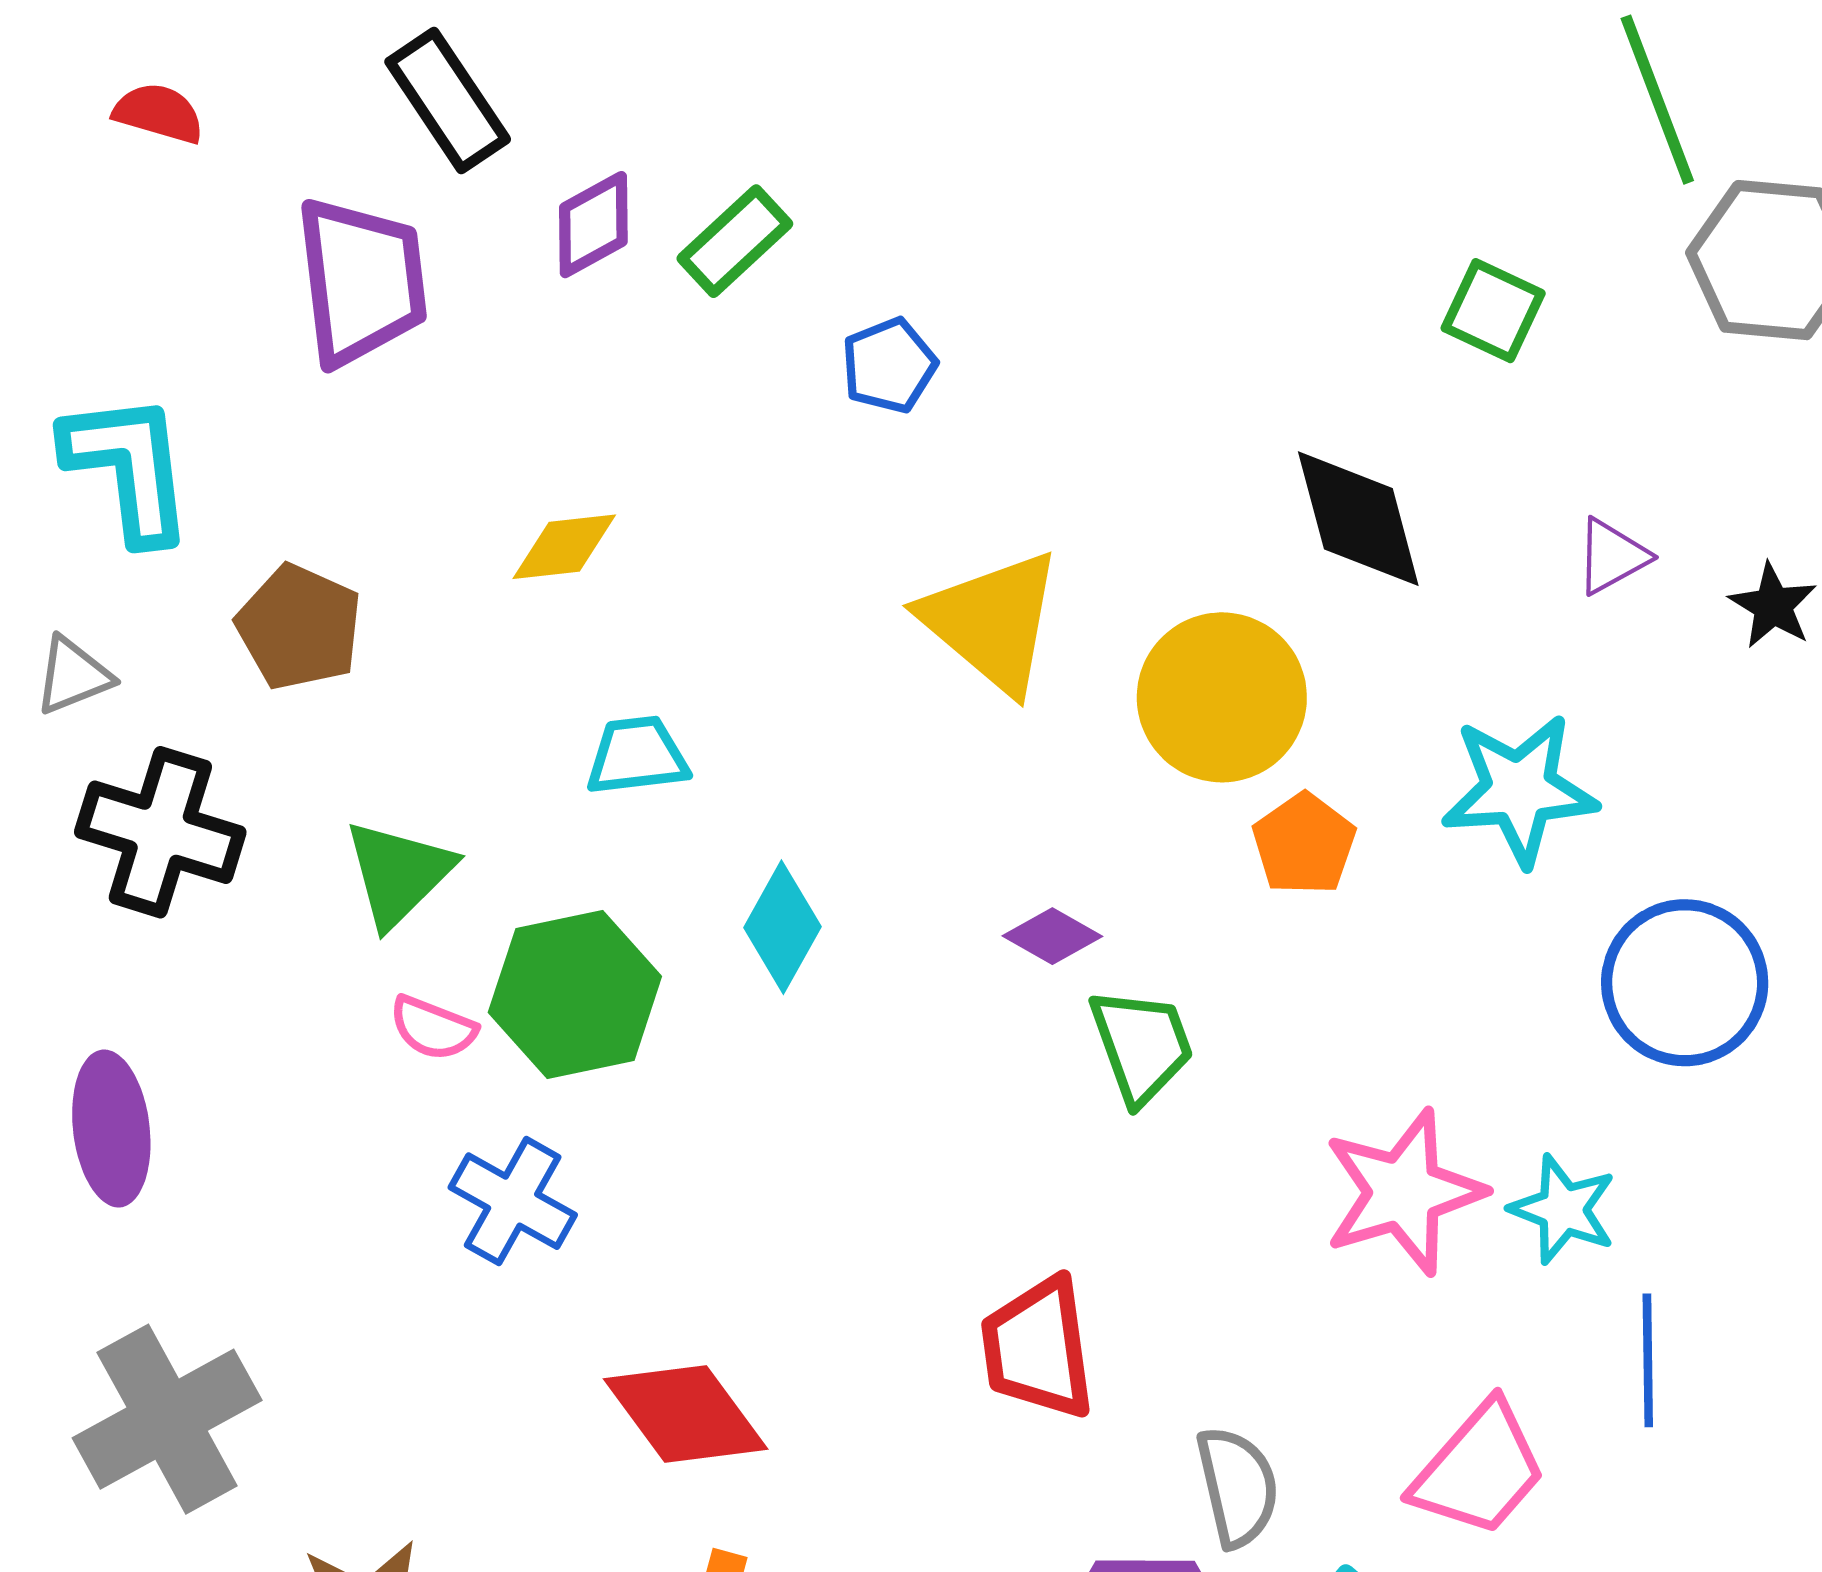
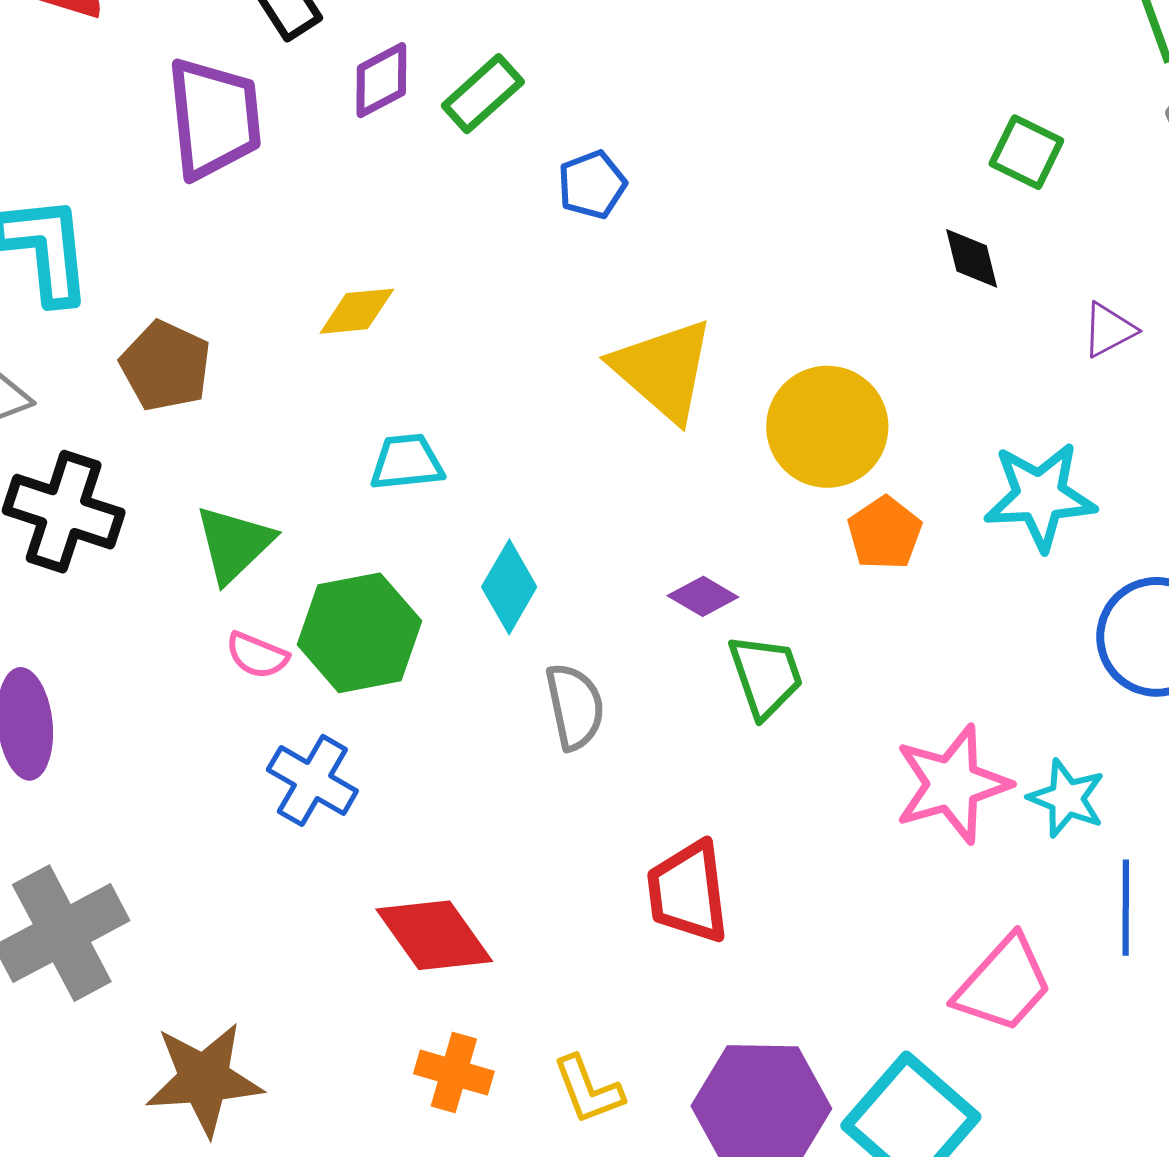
black diamond: (1358, 519) -> (972, 258), moved, size x0.6
gray semicircle: (1237, 1487) -> (575, 707), moved

